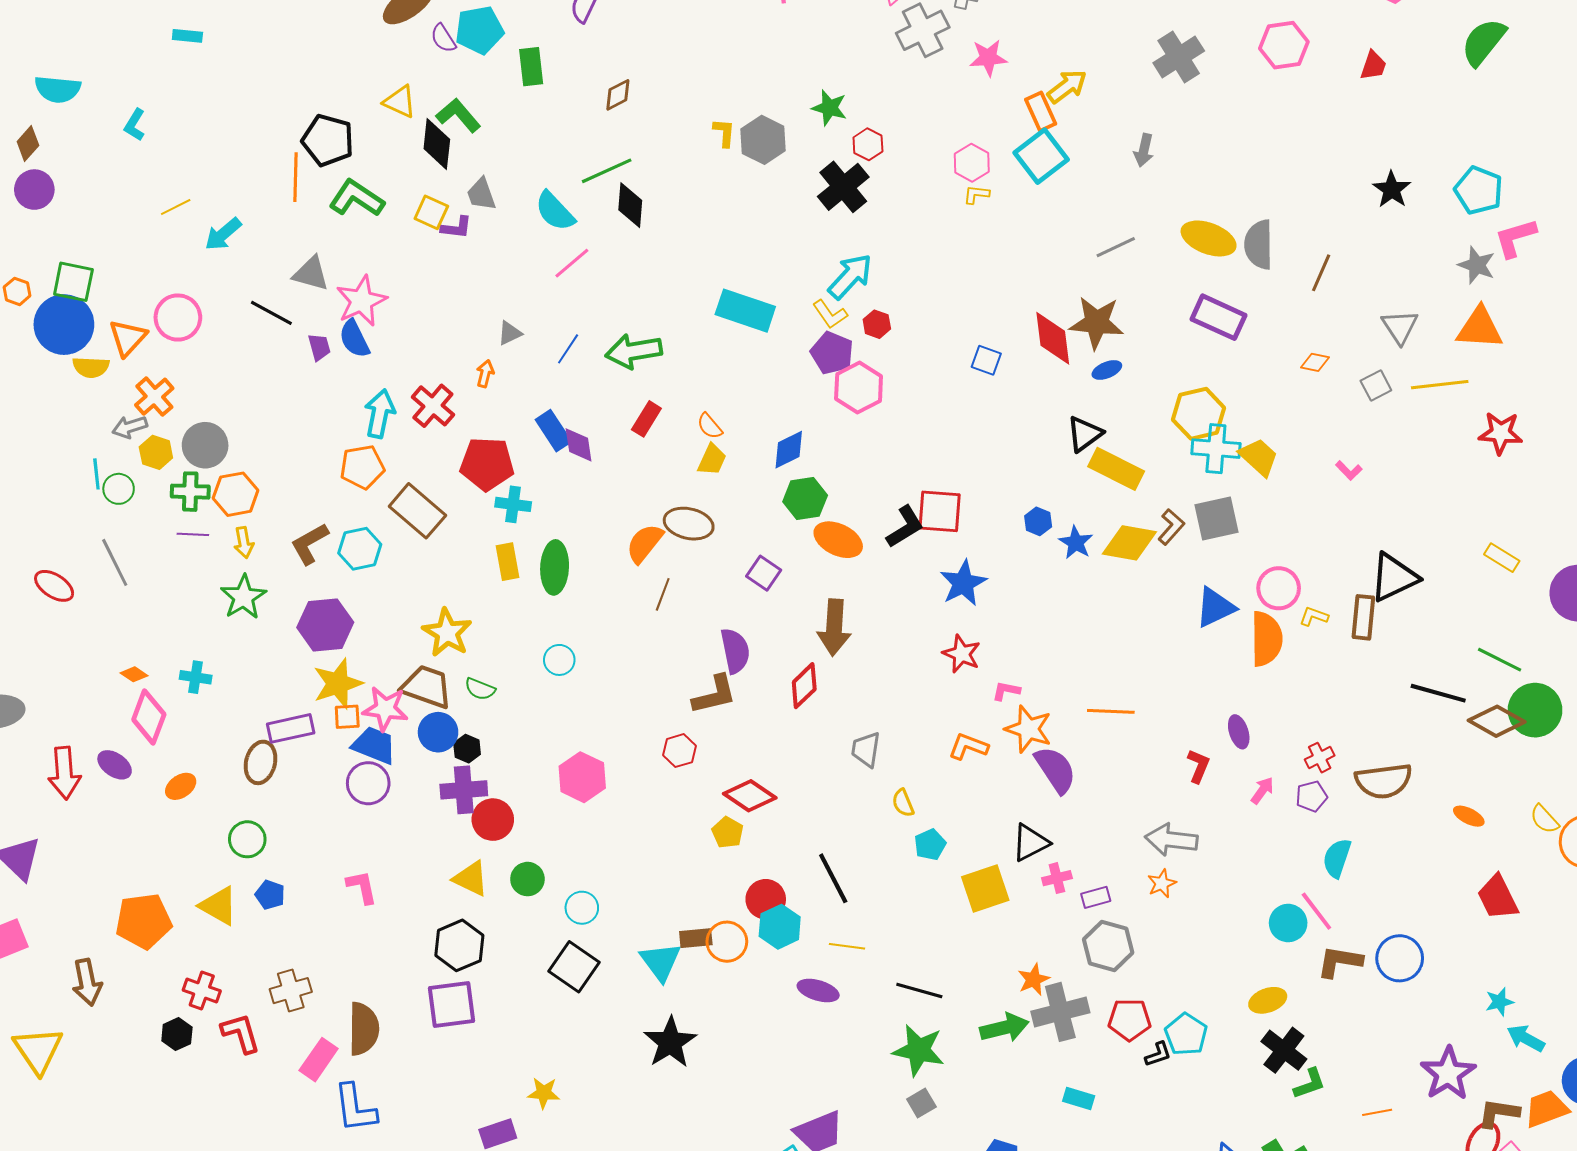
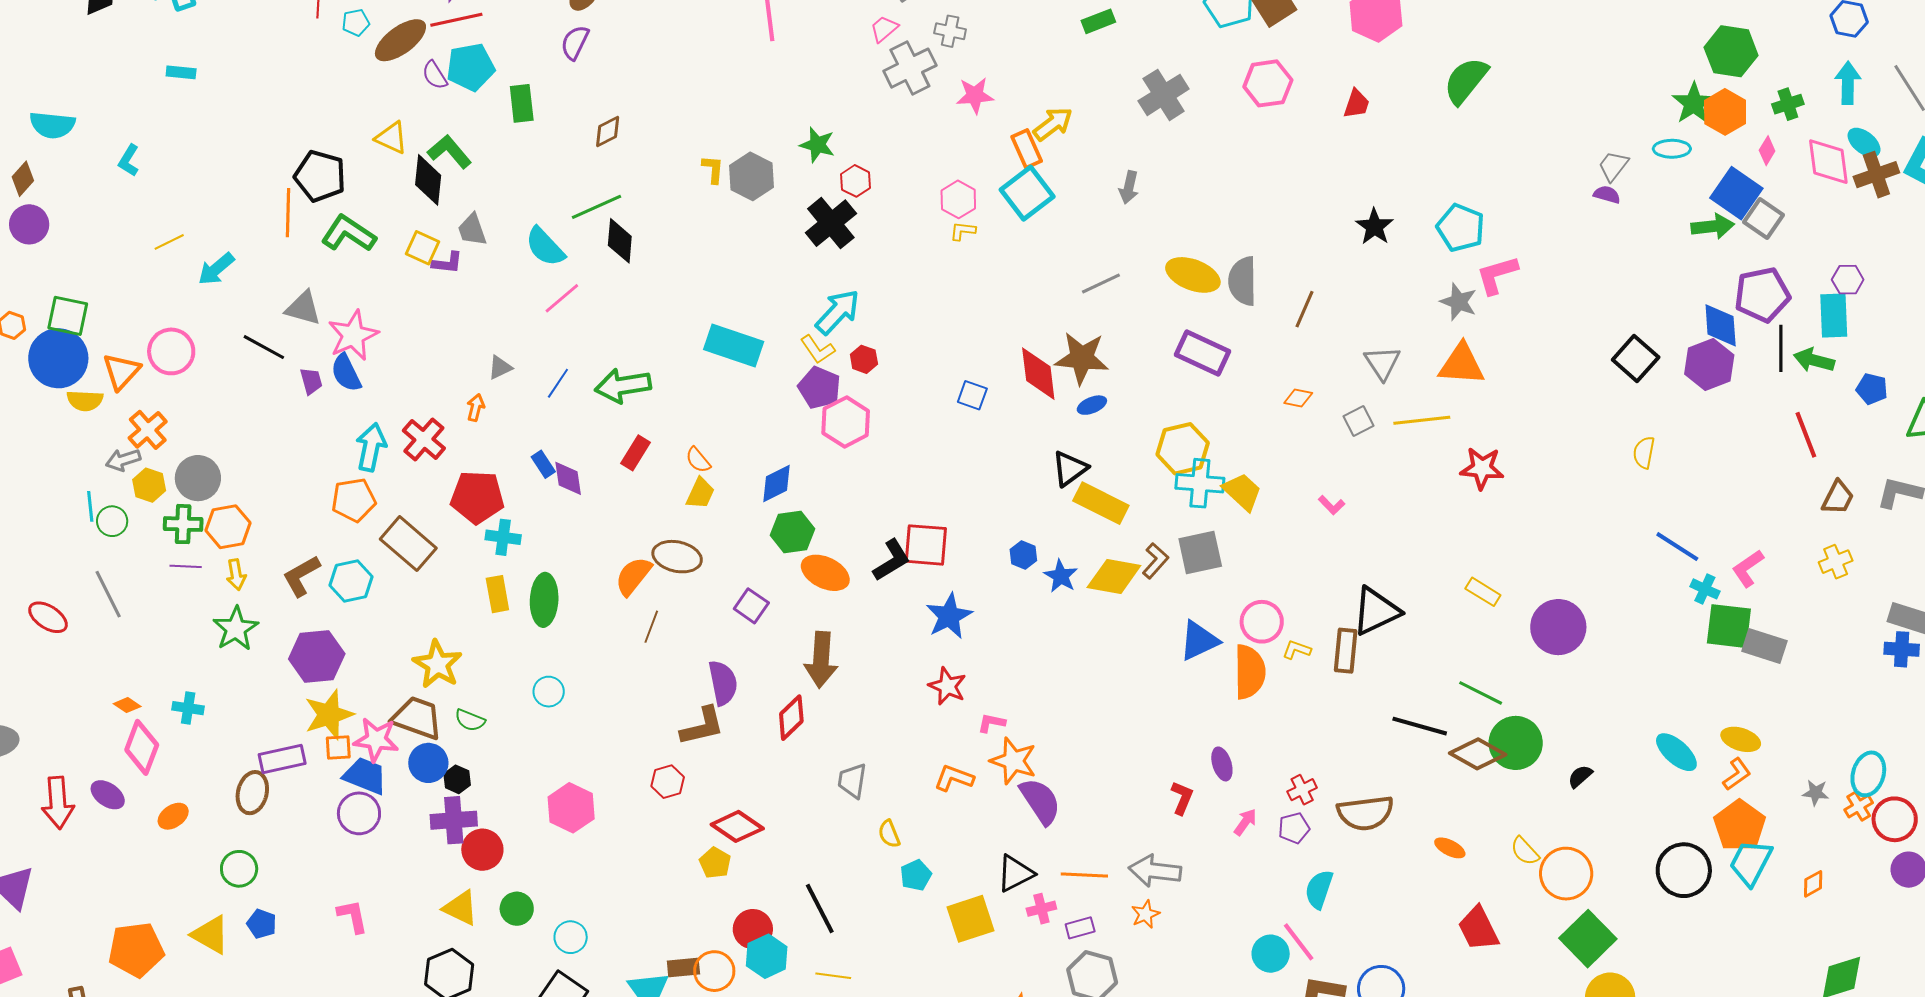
blue rectangle: (553, 431) -> (543, 464), size x0.7
orange line: (1111, 711) -> (1084, 875), moved

